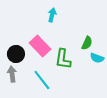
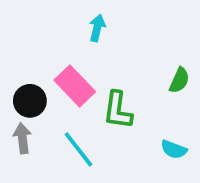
green semicircle: (87, 43) -> (179, 80), moved
cyan semicircle: (97, 58) -> (174, 149), moved

